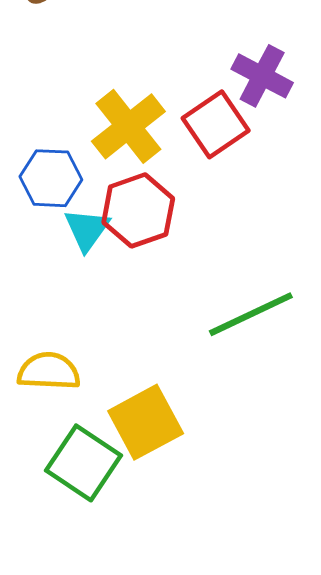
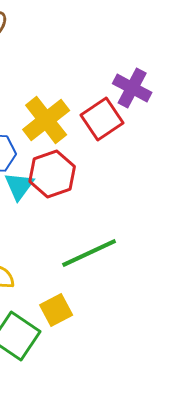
green line: (251, 314) -> (89, 253), moved
yellow square: (146, 422) -> (56, 310), size x0.7

